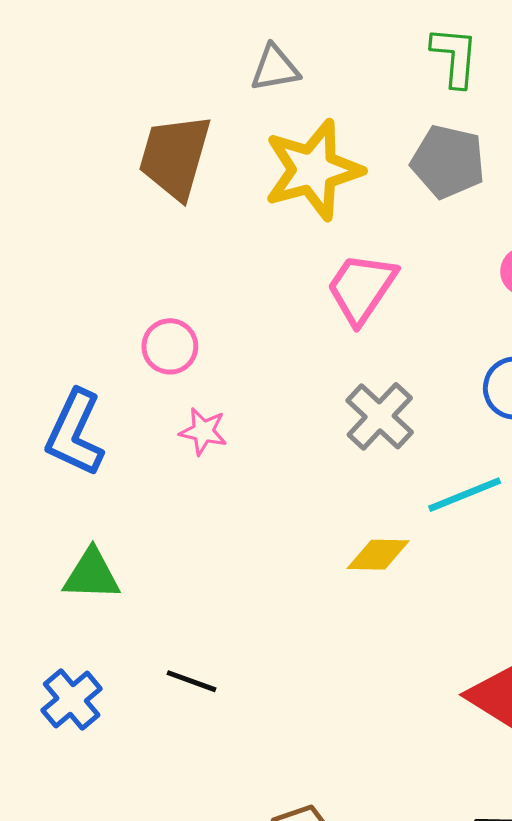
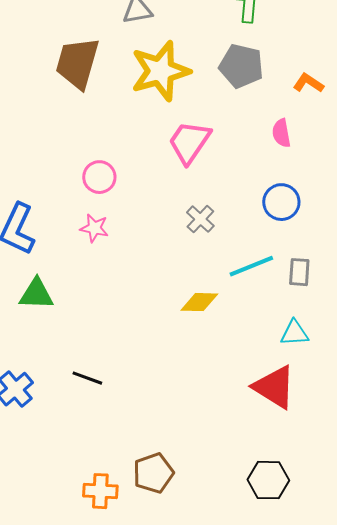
pink circle: (170, 346) -> (99, 177), moved
gray cross: (380, 416) -> (200, 219), size x0.7
green triangle: (92, 575) -> (36, 294), moved

